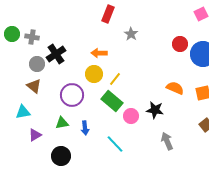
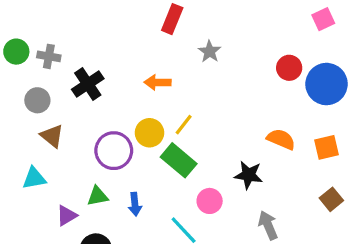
gray circle: (37, 64) -> (37, 100), moved
yellow circle: (94, 74) -> (149, 133), moved
pink circle: (131, 116) -> (210, 201), moved
purple triangle: (35, 135) -> (67, 216), moved

